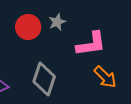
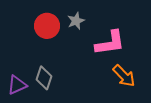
gray diamond: (44, 79) -> (44, 78), moved, size x0.7

